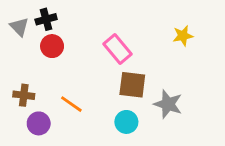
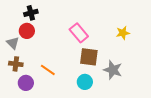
gray triangle: (19, 27) -> (13, 43), moved
yellow star: (183, 36) -> (123, 33), moved
red circle: (52, 46) -> (27, 31), moved

